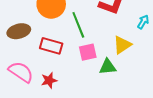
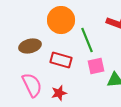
pink semicircle: (21, 72) -> (32, 85), turned 30

